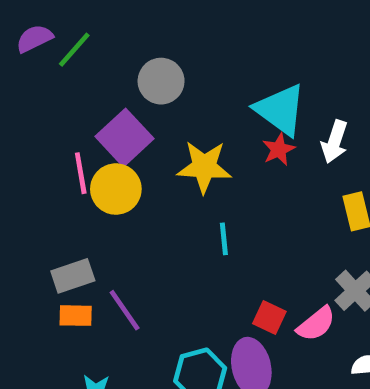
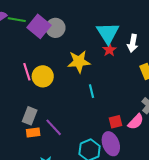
green line: (74, 50) -> (17, 20), turned 66
cyan triangle: (280, 110) -> (108, 33), turned 30
purple square: (124, 138) -> (39, 26), moved
gray rectangle: (73, 276) -> (30, 116), turned -42
red square: (269, 318) -> (116, 122), turned -32

